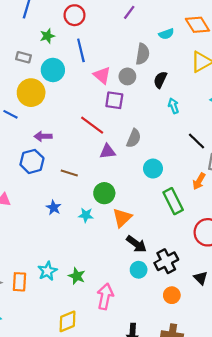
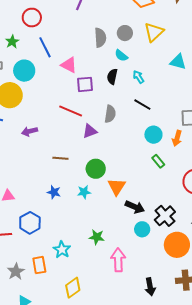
cyan semicircle: (166, 34) -> (121, 56), moved, turned 72
gray circle: (127, 76) -> (125, 33), moved
black semicircle: (160, 80) -> (112, 77), moved
black line: (197, 141) -> (142, 105), moved
blue hexagon: (32, 161) -> (30, 223), moved
cyan circle: (153, 169) -> (153, 135), moved
green rectangle: (173, 201) -> (158, 161), size x0.6
green star: (77, 276) -> (97, 237), moved
orange circle: (172, 295) -> (177, 245), size x1.6
yellow diamond: (67, 321) -> (73, 288), moved

